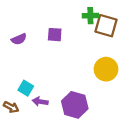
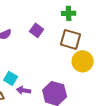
brown square: (106, 26) -> (71, 39), moved
purple square: (55, 35) -> (37, 30), turned 32

